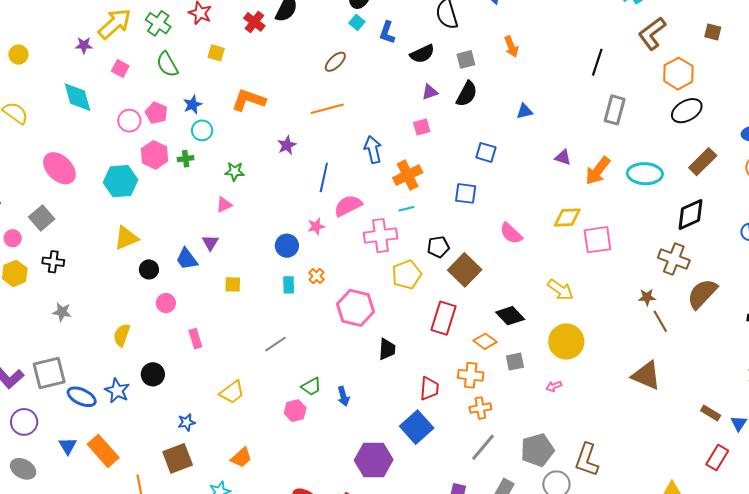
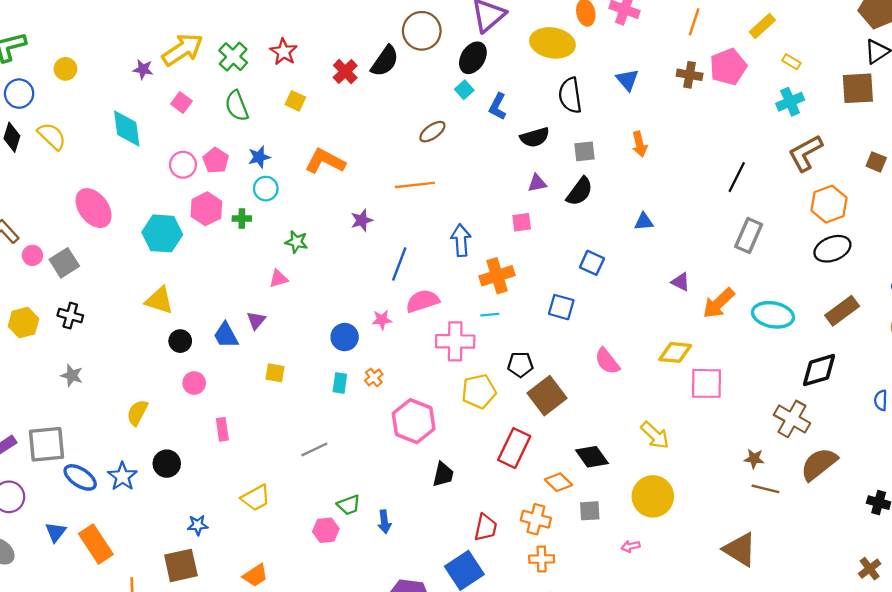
pink circle: (13, 238) -> (32, 255), moved
yellow triangle: (126, 238) -> (159, 300), turned 32
brown line: (660, 321) -> (765, 489), turned -55

